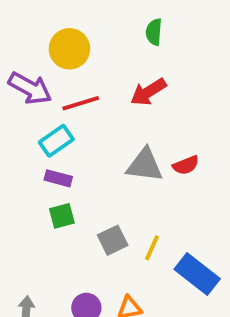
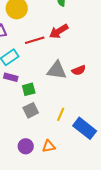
red line: (81, 103) -> (35, 40), moved
green square: (62, 216) -> (29, 89), moved
gray square: (113, 240) -> (31, 110), moved

